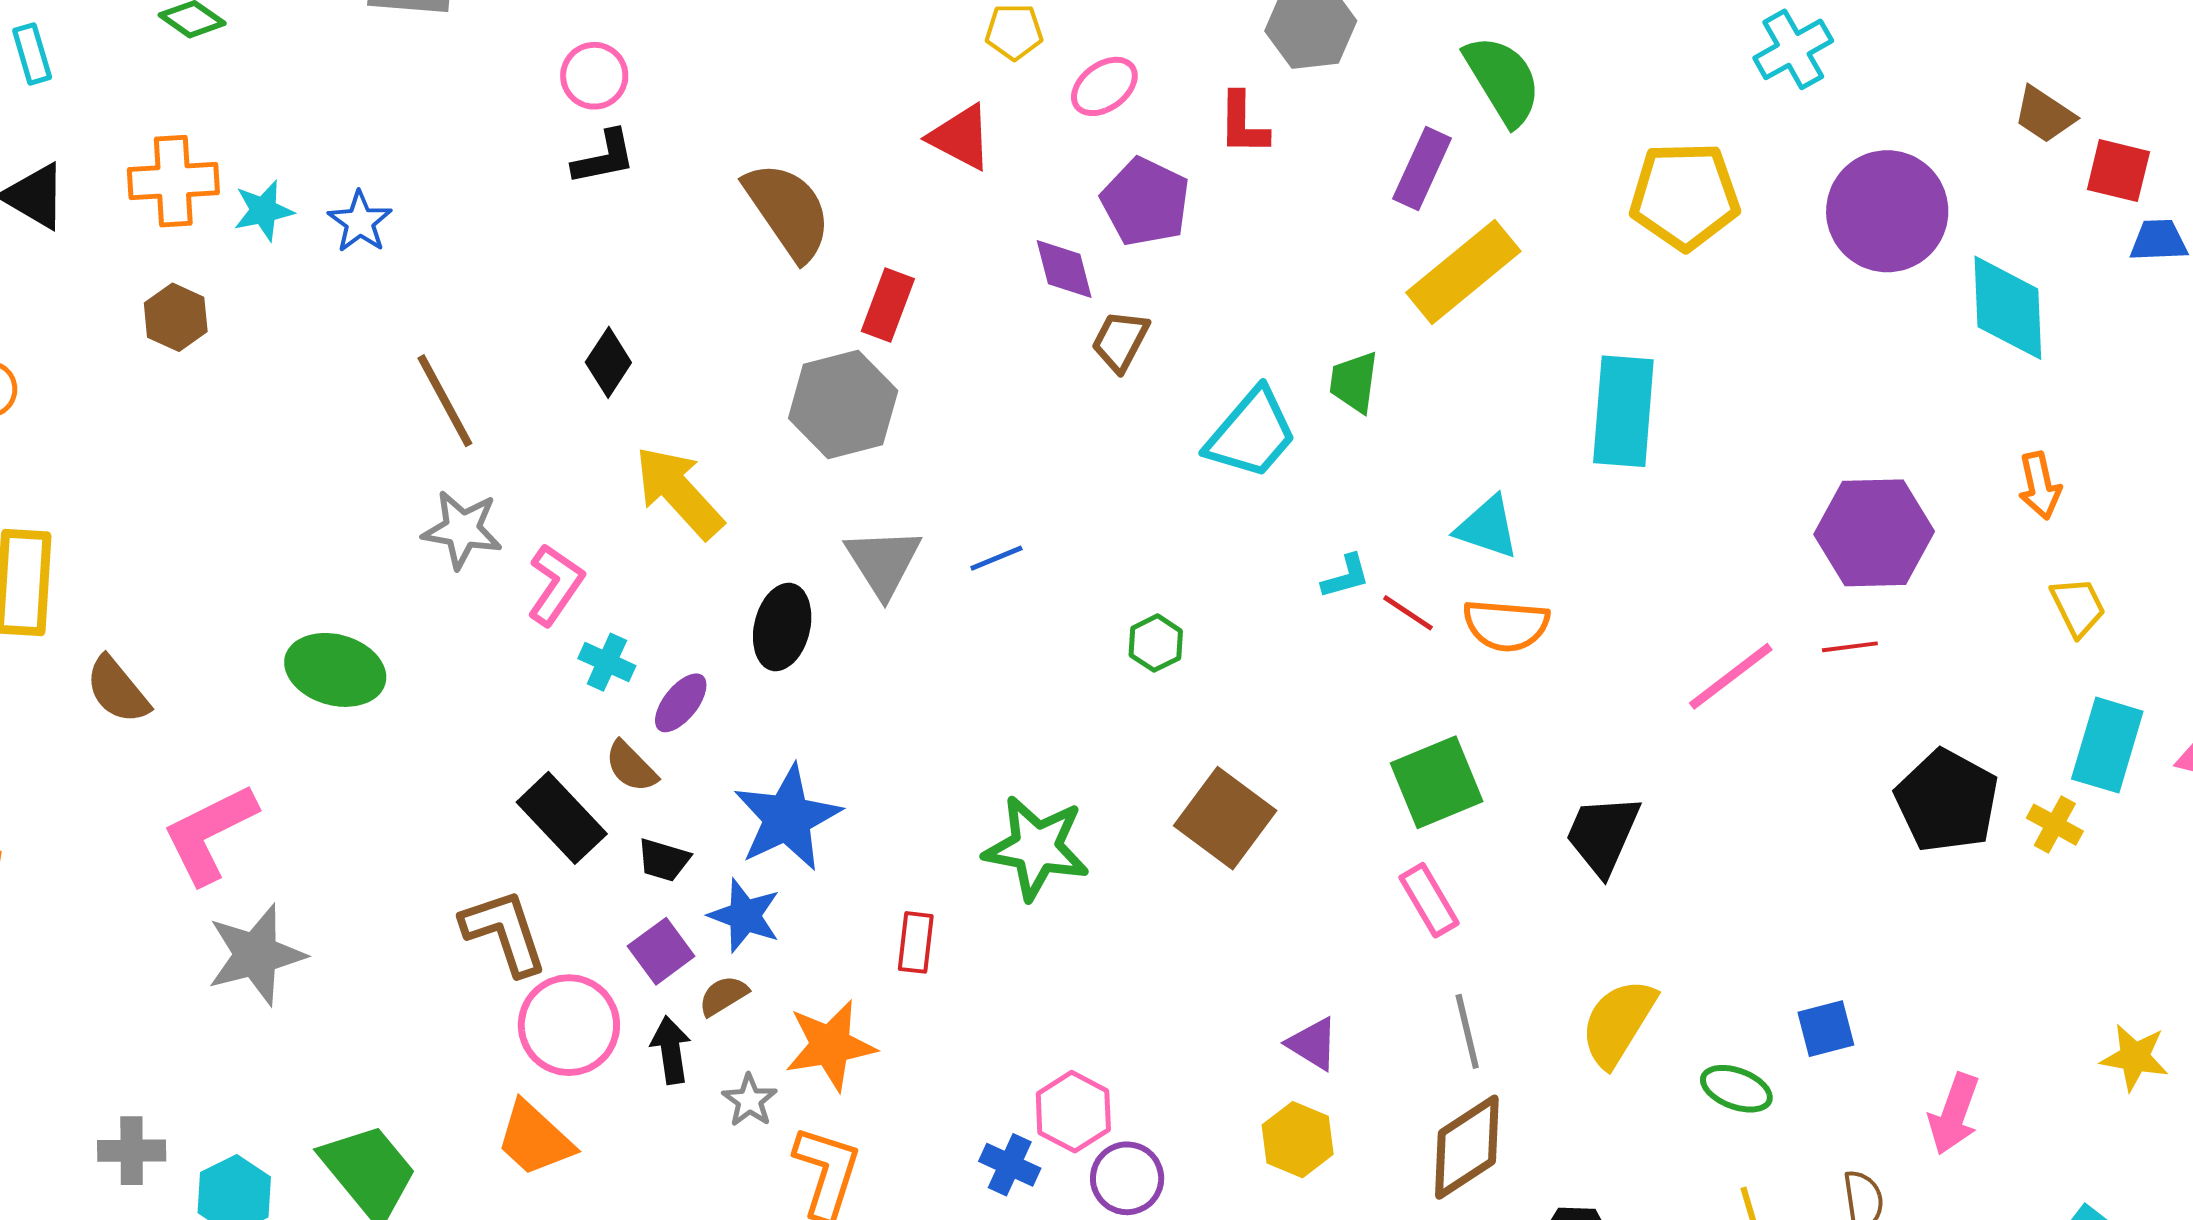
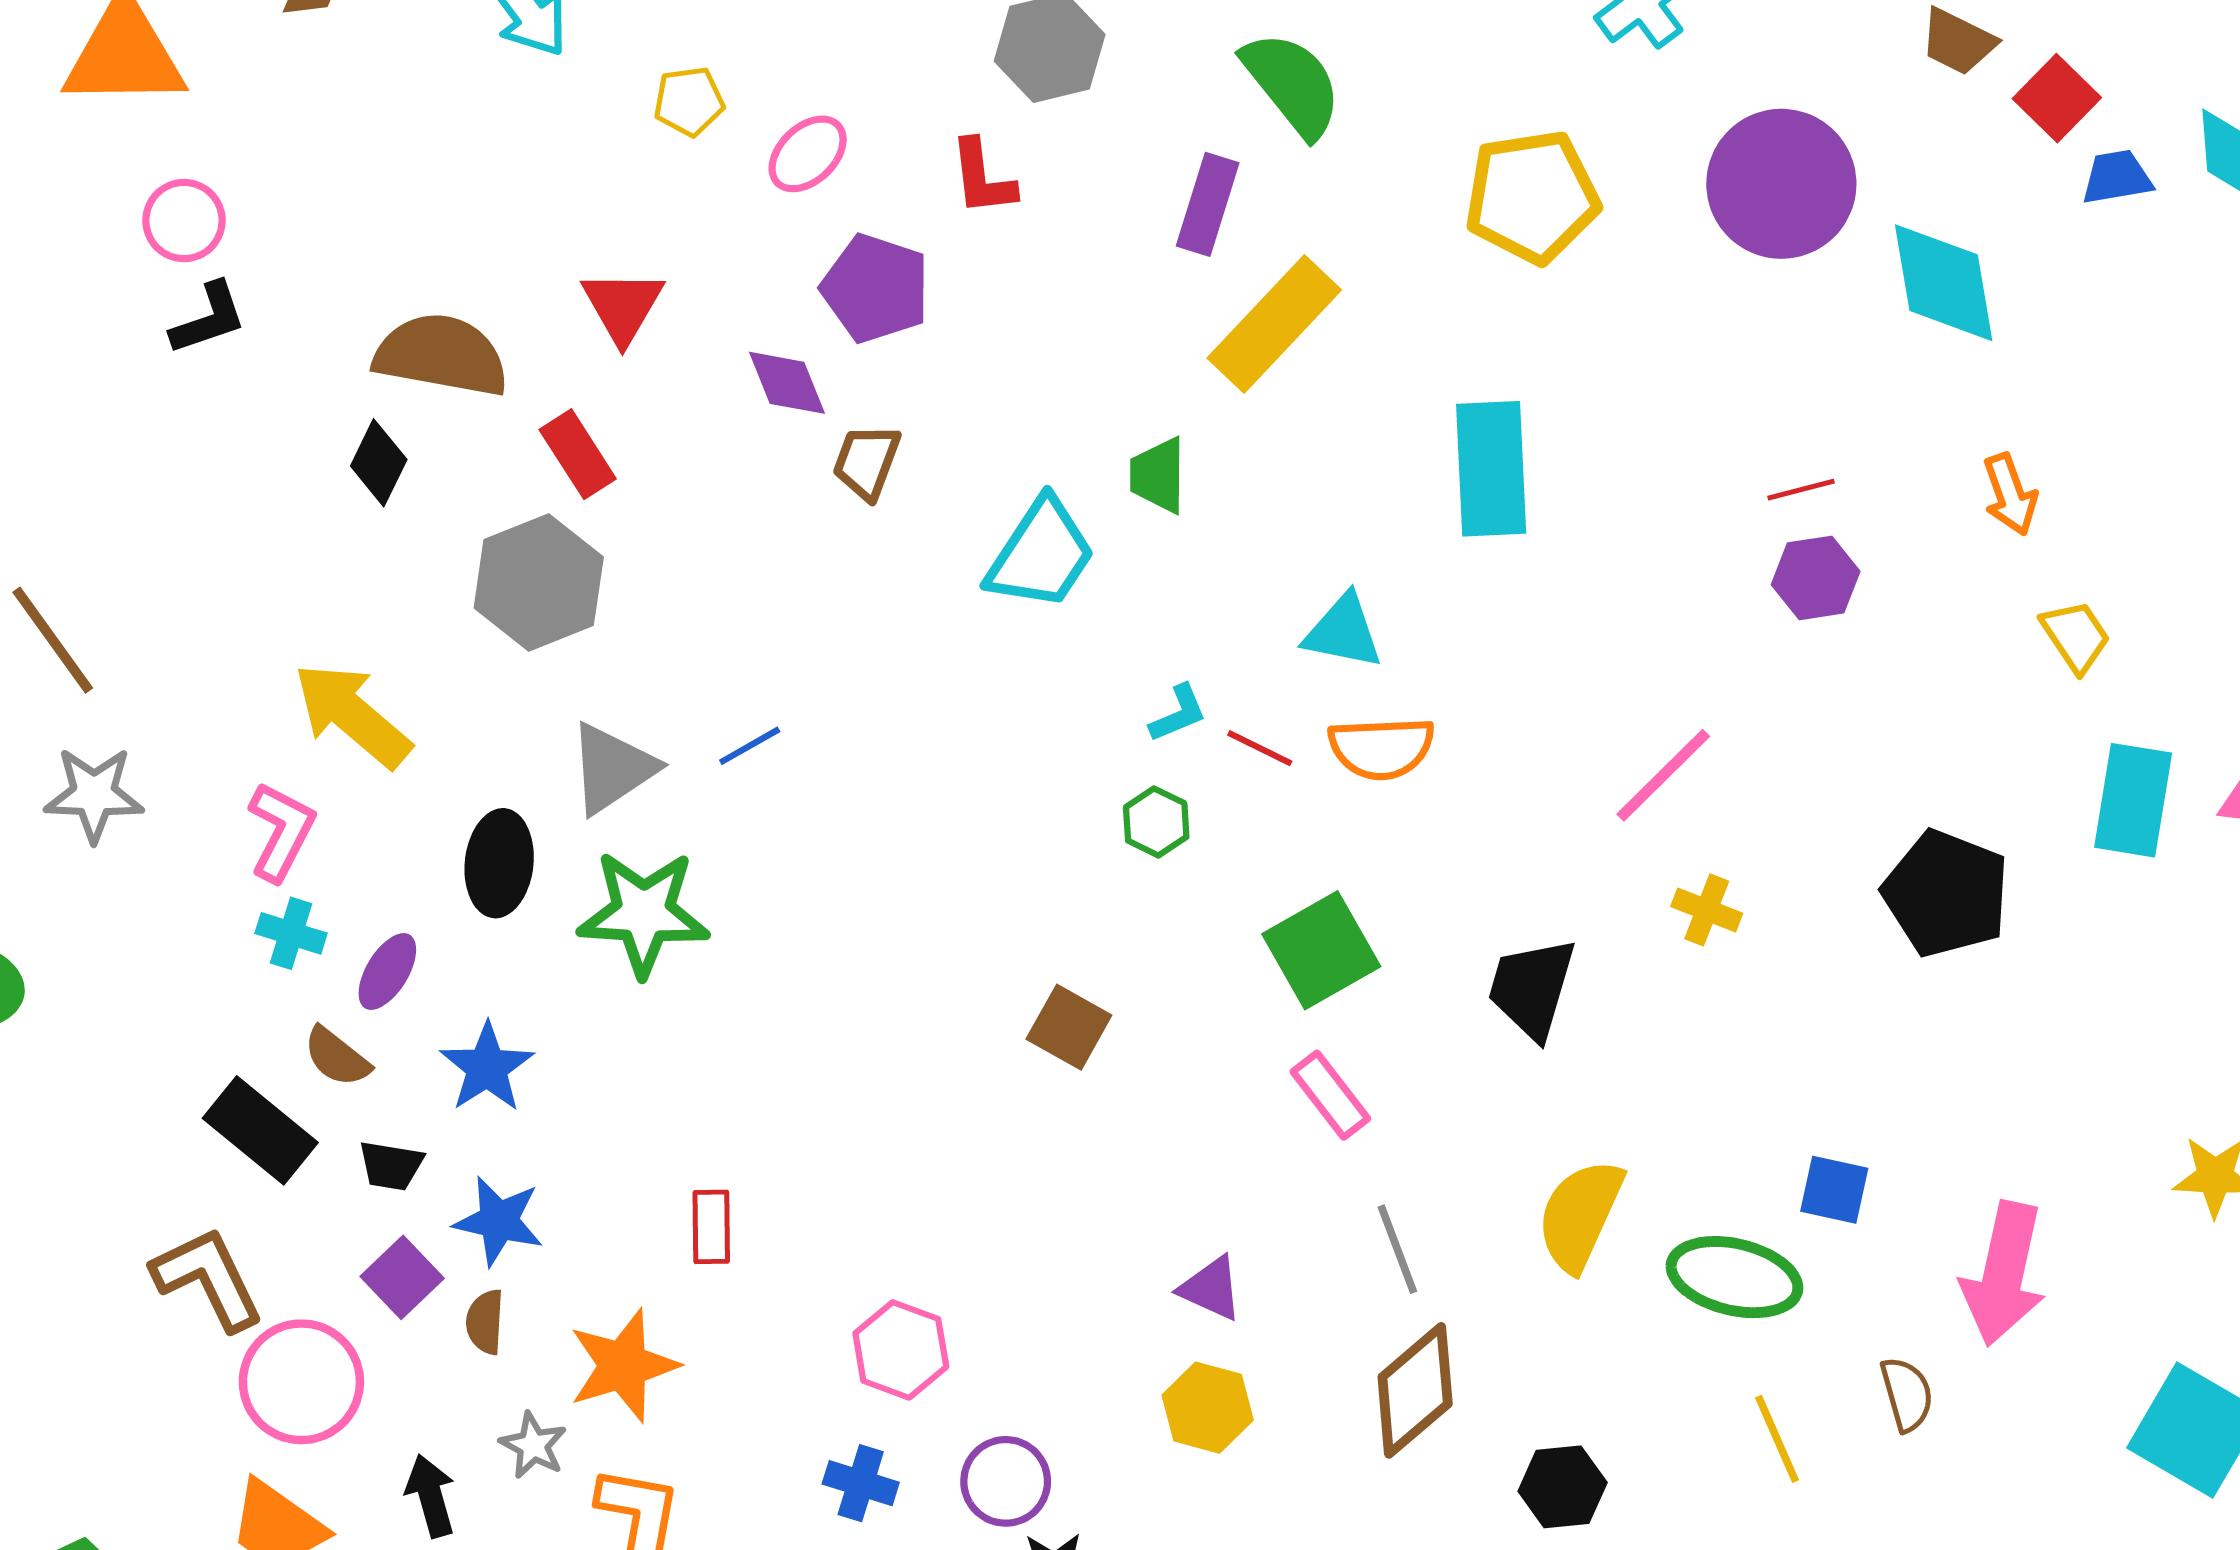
red triangle: (961, 137) -> (623, 306), moved, turned 40
red square: (2118, 171) -> (2057, 98), turned 38
brown semicircle: (788, 211) -> (441, 355), turned -38
red rectangle: (888, 305) -> (578, 454), turned -46
black diamond: (608, 362) -> (379, 463), moved
purple hexagon: (1874, 533) -> (1816, 578), size x0.6
gray triangle: (883, 562) -> (612, 768), turned 36
pink L-shape: (555, 585) -> (281, 831), moved
green hexagon: (1156, 643) -> (1156, 822), moved
red line: (1850, 647) -> (1801, 490), moved
blue star: (787, 818) -> (487, 1067), moved, size x0.7
brown square: (1225, 818) -> (1069, 1027), size x0.7
yellow cross: (2055, 825) -> (1707, 910), moved
green star: (1036, 848) -> (644, 913), moved
brown semicircle: (723, 996) -> (485, 1322), turned -48
blue square: (1826, 1029) -> (1834, 1190), turned 34
black arrow: (671, 1050) -> (431, 1496), moved
green ellipse: (1736, 1089) -> (1734, 1277), size x1.5
pink hexagon: (1073, 1112) -> (901, 1350), moved
pink arrow: (1954, 1114) -> (2004, 1274), size x1.4

